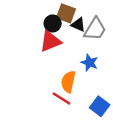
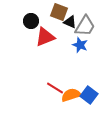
black circle: (53, 23) -> (31, 21), moved
blue star: (90, 63) -> (80, 45), moved
orange semicircle: (68, 82) -> (71, 95), moved, turned 60

